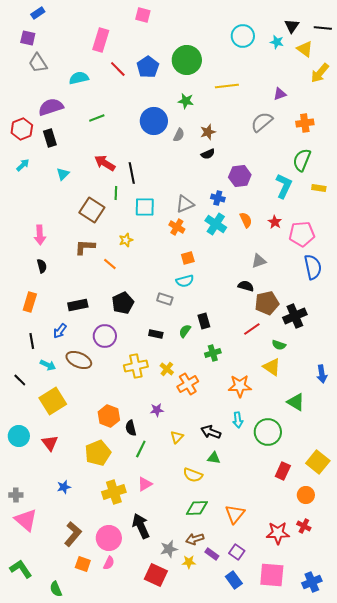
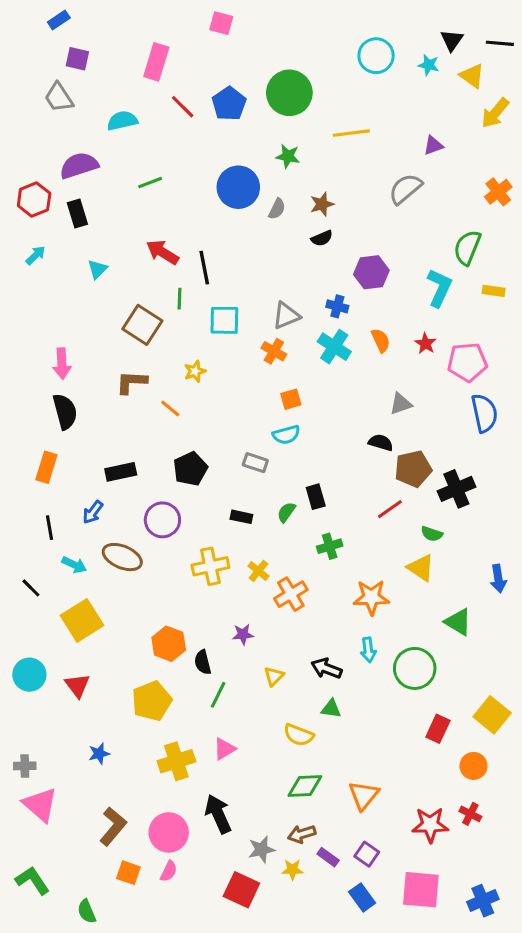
purple square: (28, 38) -> (77, 59), moved
orange cross: (305, 123) -> (498, 192), moved, turned -30
black semicircle: (42, 266) -> (65, 412), size x1.6

